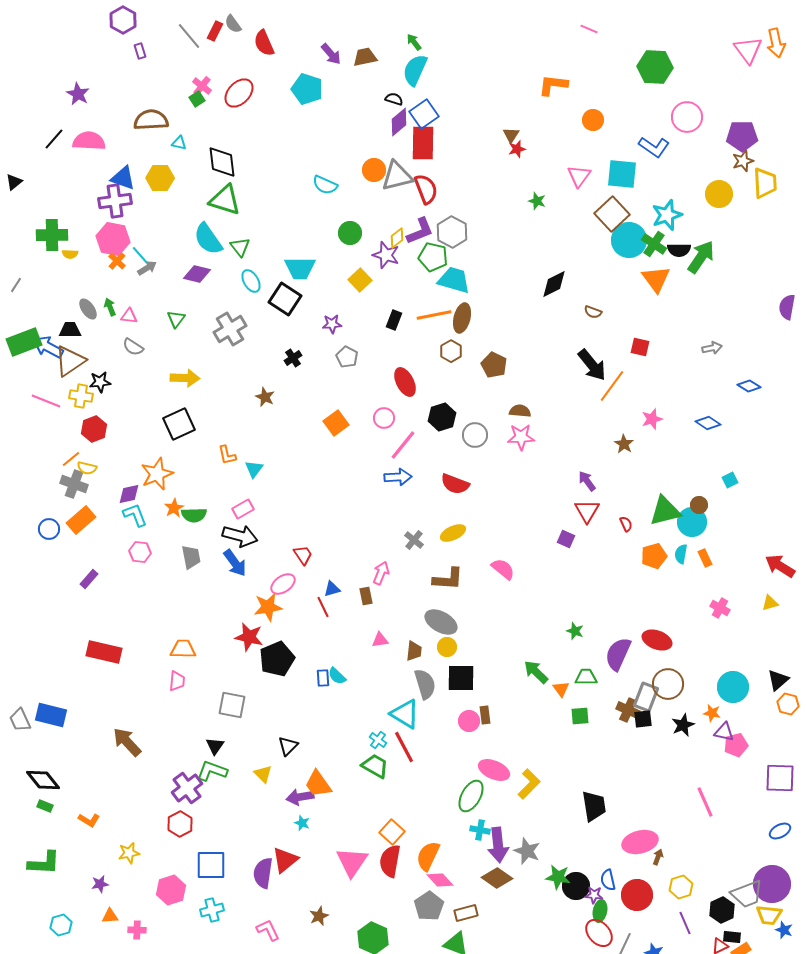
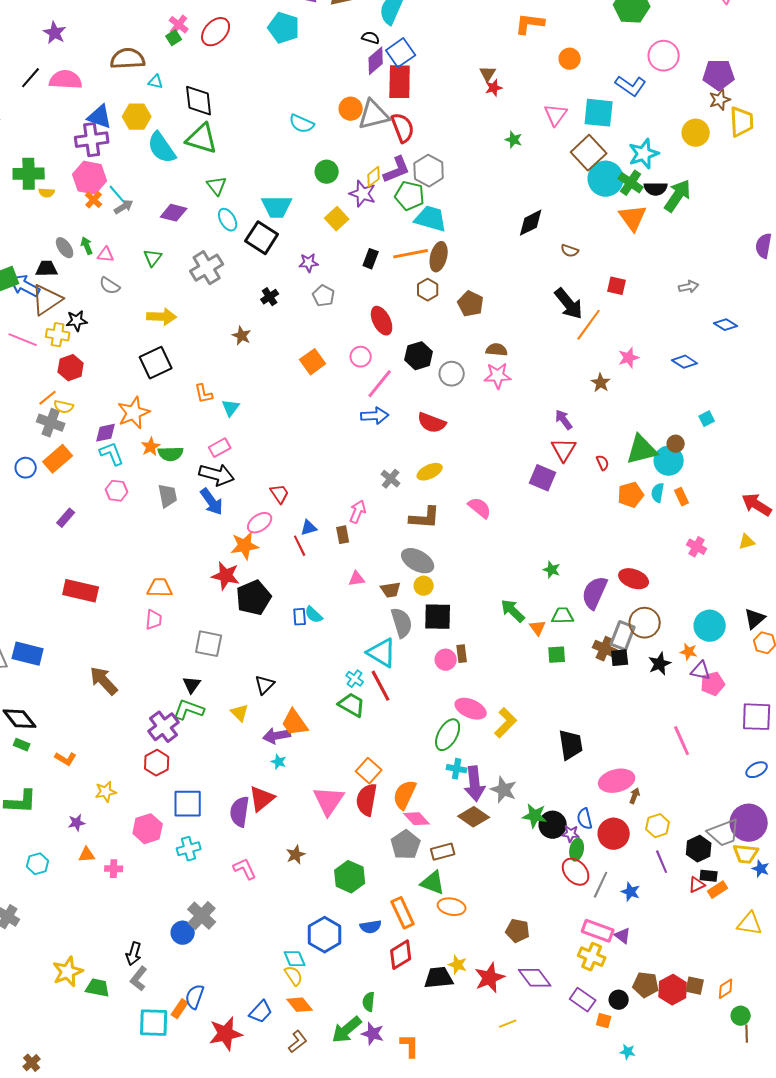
cyan semicircle: (208, 239) -> (162, 148), moved
purple square: (566, 539) -> (543, 478), size x1.5
brown trapezoid: (414, 651) -> (391, 590), turned 75

